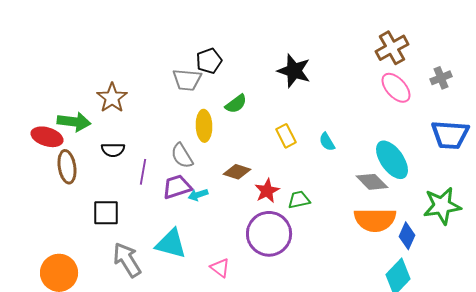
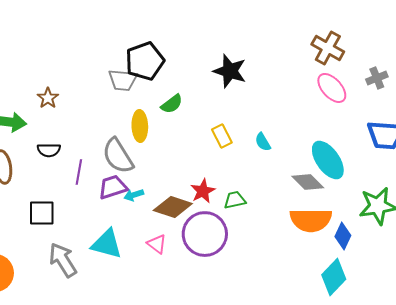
brown cross: (392, 48) -> (328, 48), turned -32
black pentagon: (209, 61) -> (145, 61), size x1.5
brown star: (112, 98) -> (48, 98), size x0.7
gray semicircle: (182, 156) -> (118, 156), size x1.4
brown diamond: (237, 172) -> (173, 207), moved, size x1.4
pink triangle: (220, 268) -> (157, 244), moved

